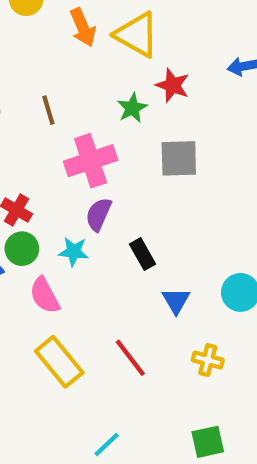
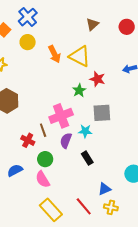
brown line: (48, 110) -> (43, 130), moved
green circle: (22, 249) -> (45, 159), moved
cyan star: (74, 252) -> (85, 131), moved
blue triangle: (176, 301) -> (104, 189), moved, turned 40
yellow cross: (208, 360) -> (111, 207), moved

